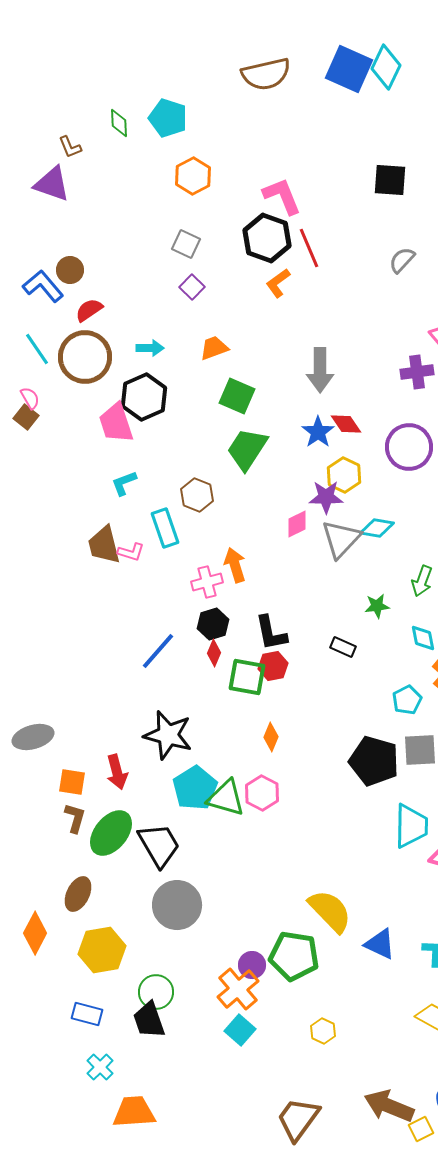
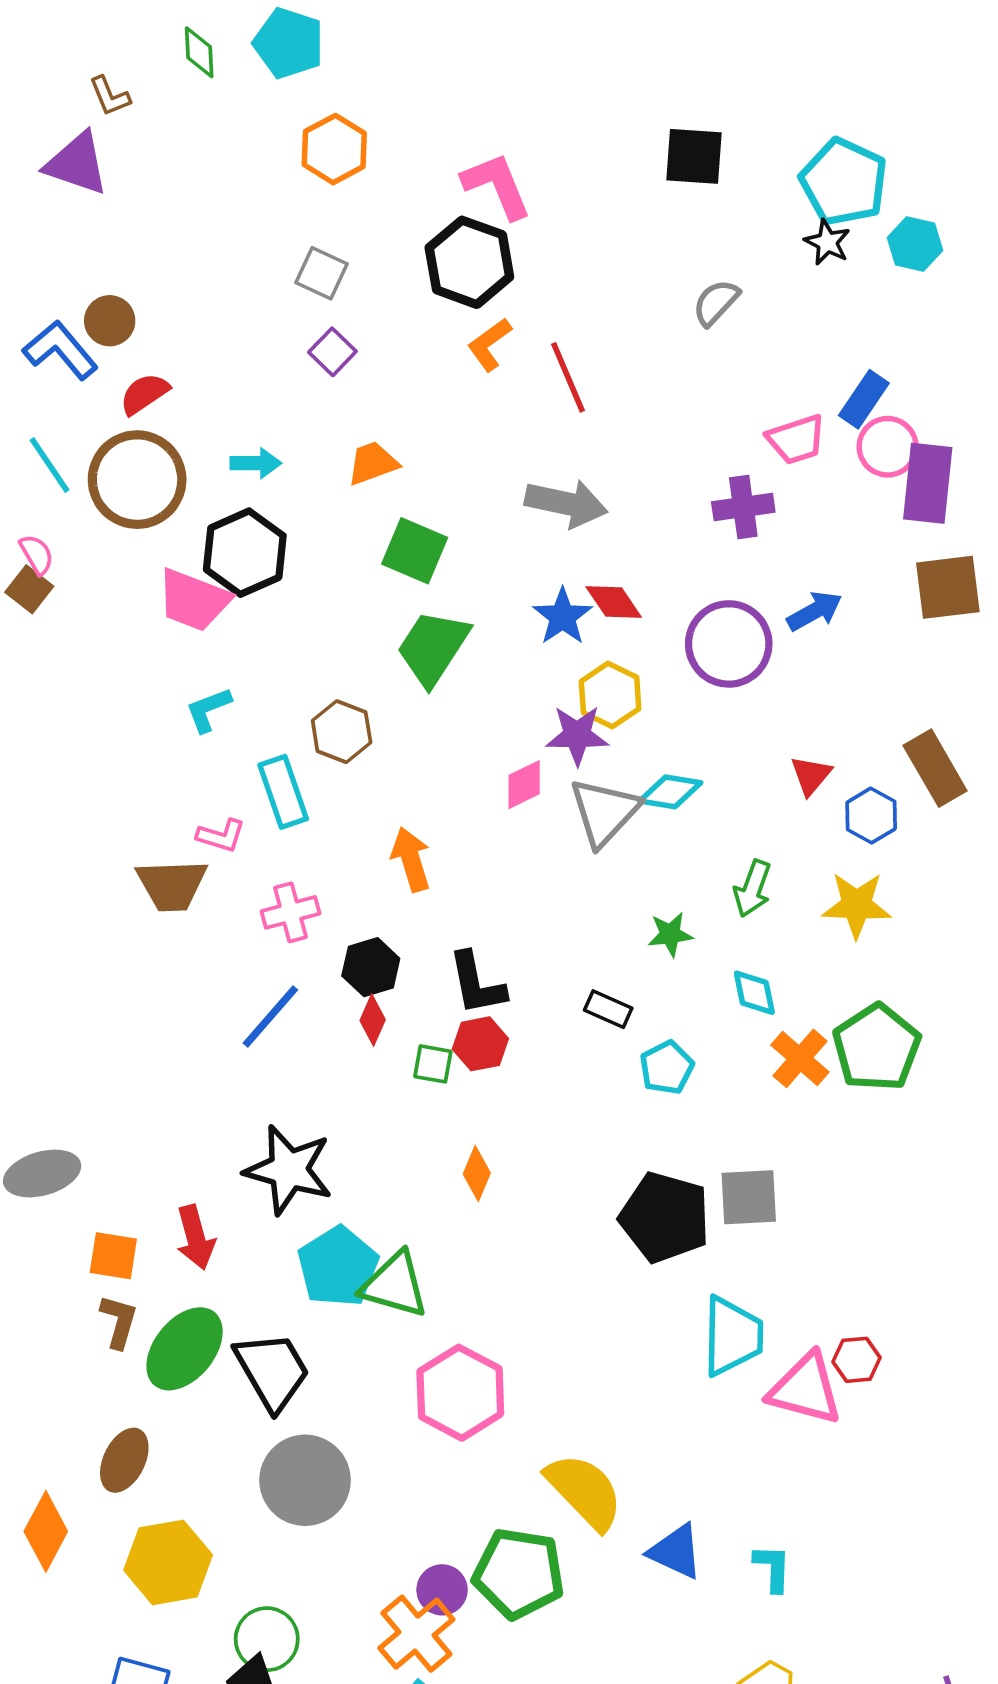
red line: (309, 248) -> (568, 377), moved
gray arrow: (320, 370) -> (566, 503), turned -78
pink trapezoid: (116, 423) -> (194, 600), turned -51
brown trapezoid: (104, 545) -> (172, 885), moved, turned -78
pink cross: (207, 582) -> (290, 912), moved
green square: (247, 677) -> (433, 1064), size x0.6
cyan pentagon: (407, 700) -> (667, 1068), moved
pink hexagon: (262, 793) -> (460, 1393), moved, size x1.4

